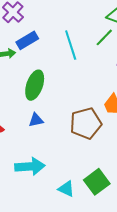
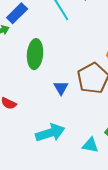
blue triangle: (36, 120) -> (61, 88), moved, turned -35

